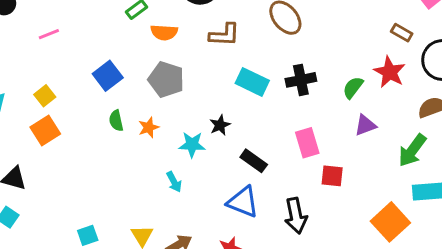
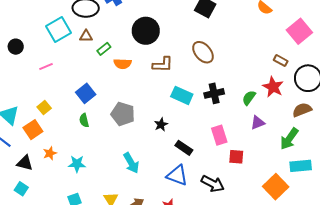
gray pentagon: (166, 80) -> (123, 114), moved
green semicircle: (116, 121) -> (84, 120), moved
orange star: (149, 127) -> (50, 153), moved
orange square: (45, 131) -> (33, 130), moved
cyan star: (192, 145) -> (77, 164), moved
cyan arrow: (174, 182) -> (131, 163), size x1.5
black arrow: (296, 216) -> (213, 184), turned -50

